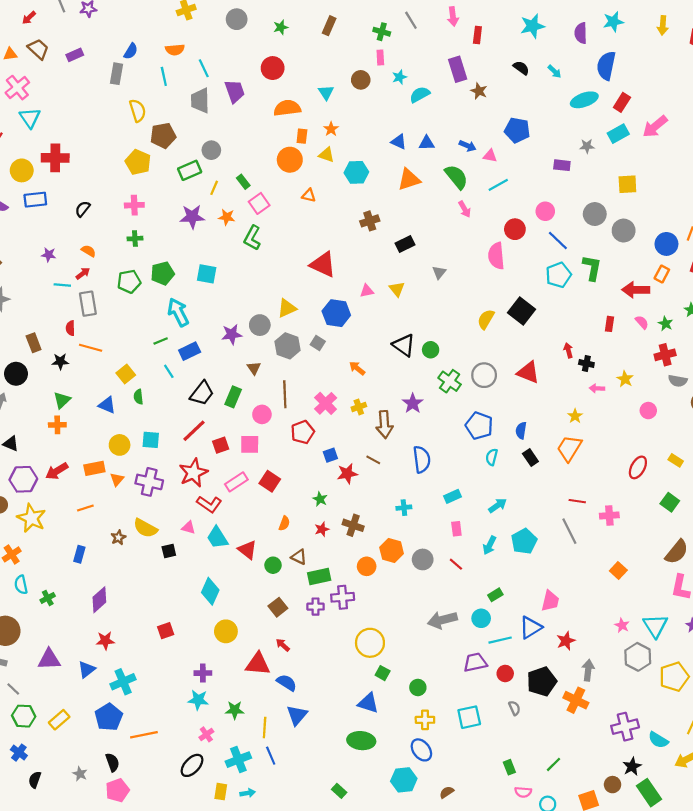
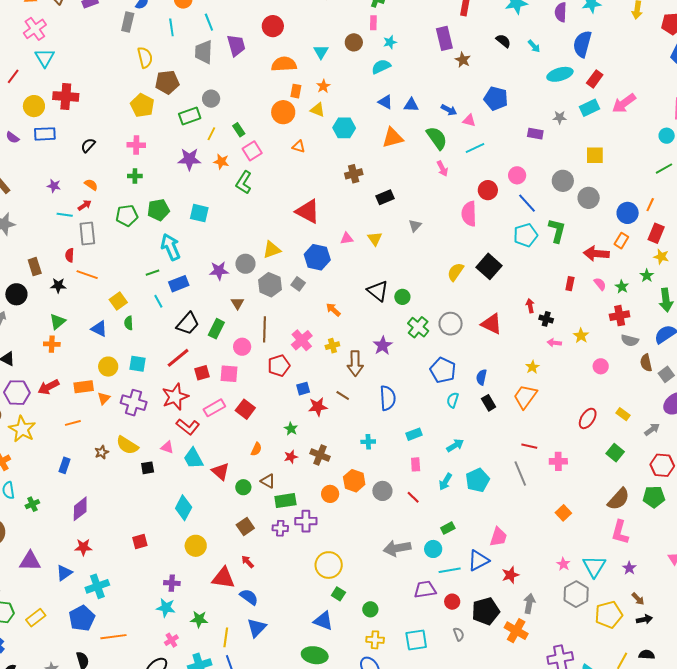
cyan semicircle: (420, 95) -> (381, 67), moved

